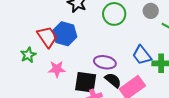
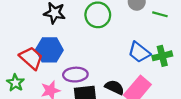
purple ellipse: (105, 62) -> (75, 75), moved

